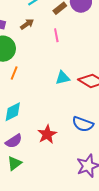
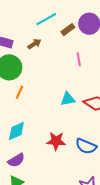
pink line: (56, 35) -> (79, 59), moved
red star: (47, 134) -> (56, 141), moved, turned 30

